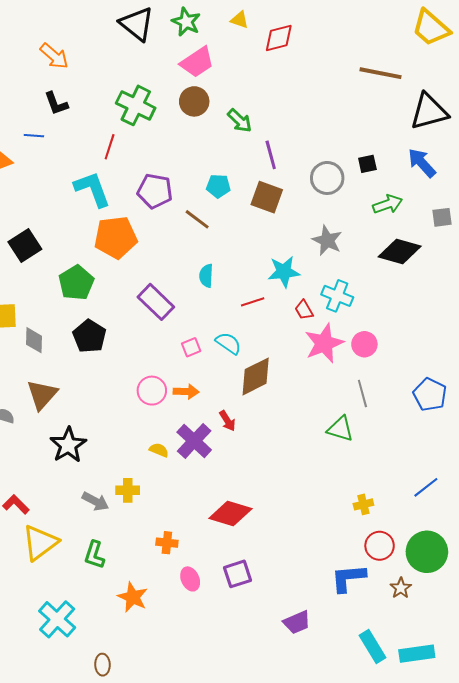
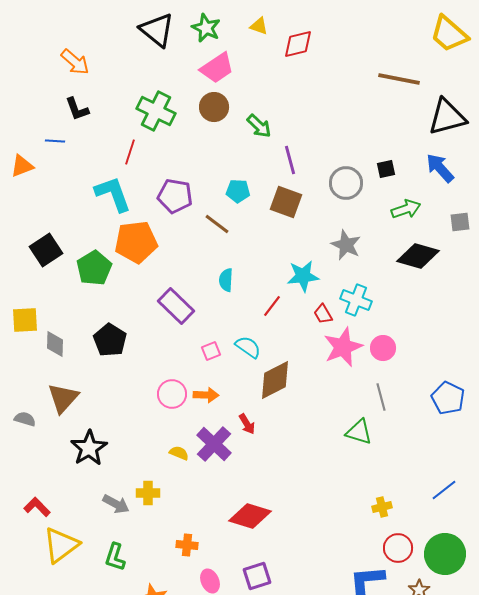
green pentagon: (76, 283) -> (94, 268), moved
red line: (253, 302) -> (272, 306), turned -35

